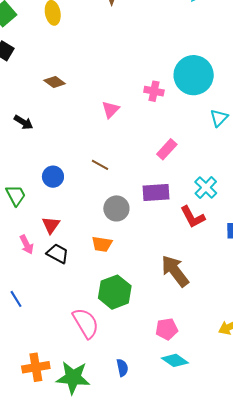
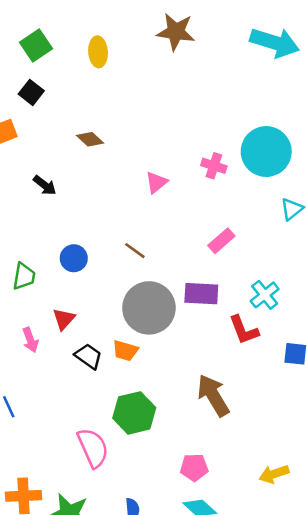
green trapezoid: (16, 195) -> (24, 276), turned 30
gray circle: (116, 208) -> (149, 308), size x1.6
black trapezoid: (58, 254) -> (88, 356), moved

